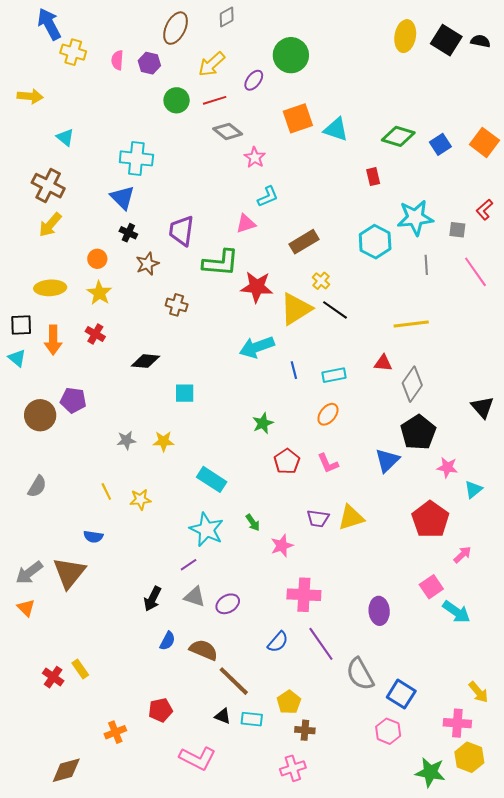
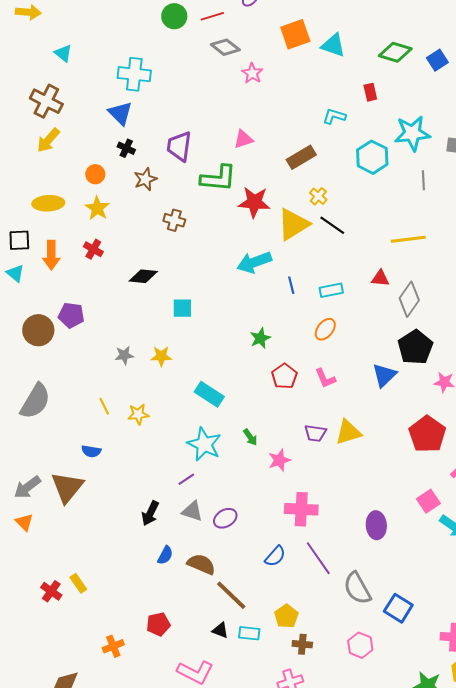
cyan L-shape: (268, 197) -> (334, 116), moved, turned -140
gray semicircle: (37, 486) -> (35, 401), size x1.6
pink hexagon: (388, 731) -> (360, 645), moved

